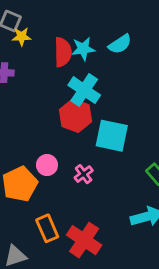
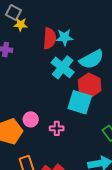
cyan semicircle: (120, 44) -> (92, 59), moved, size x1.4
red hexagon: (76, 116) -> (90, 85), moved
pink cross: (84, 174) -> (57, 128), turned 32

